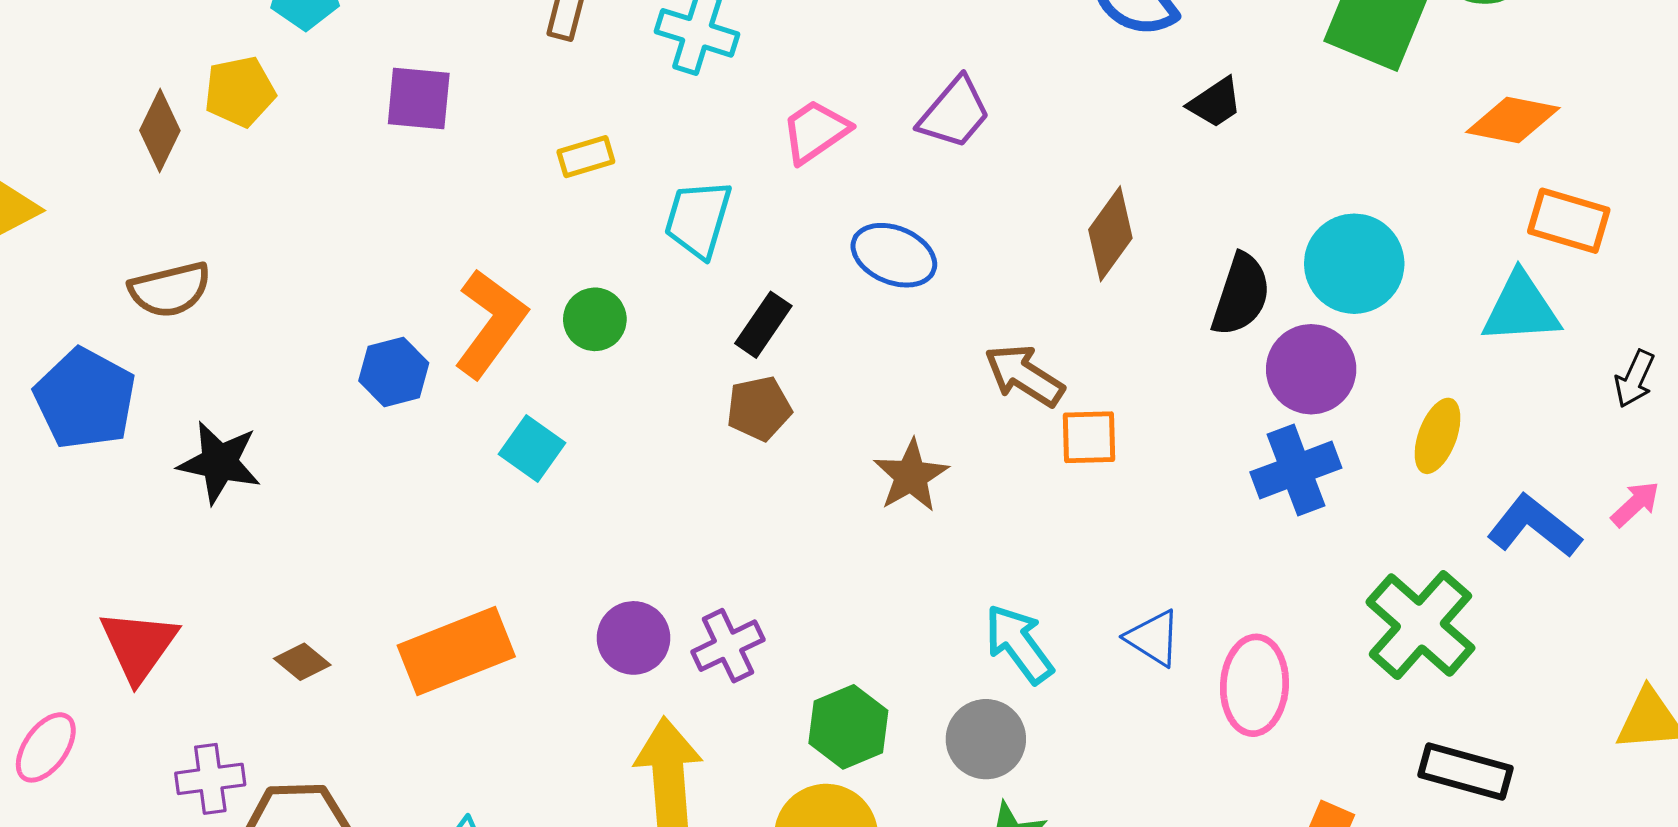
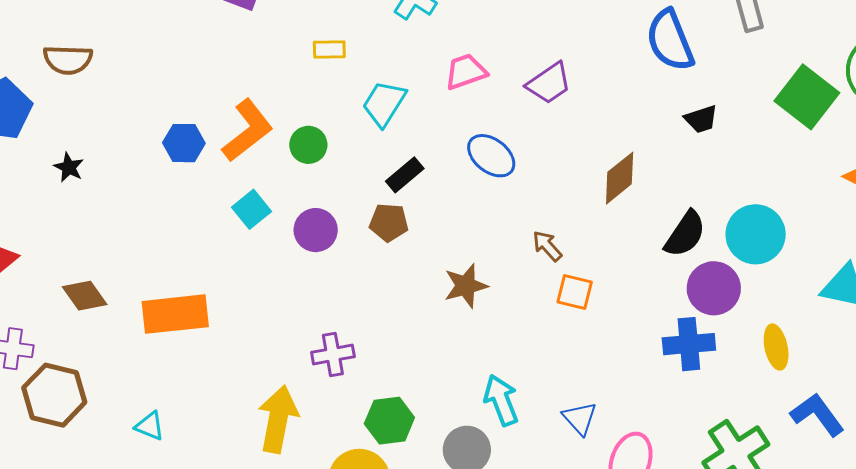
brown arrow: (1024, 375) -> (547, 246), size x0.7
yellow ellipse: (1438, 436) -> (776, 347), turned -48
black star: (219, 462) -> (69, 167), size x0.6
purple circle: (633, 638) -> (316, 230), moved
brown diamond: (302, 662) -> (85, 296), size x1.4

